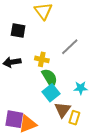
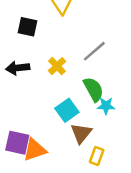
yellow cross: (42, 59) -> (57, 66), turned 32
green semicircle: (50, 78) -> (93, 89), moved
yellow rectangle: (74, 118) -> (97, 156), moved

